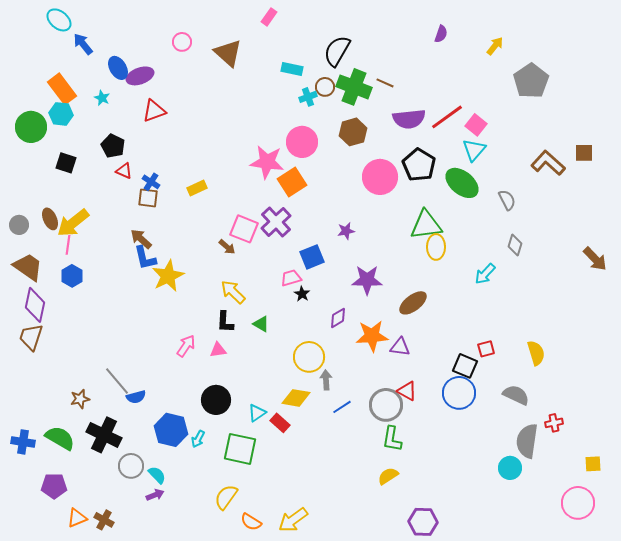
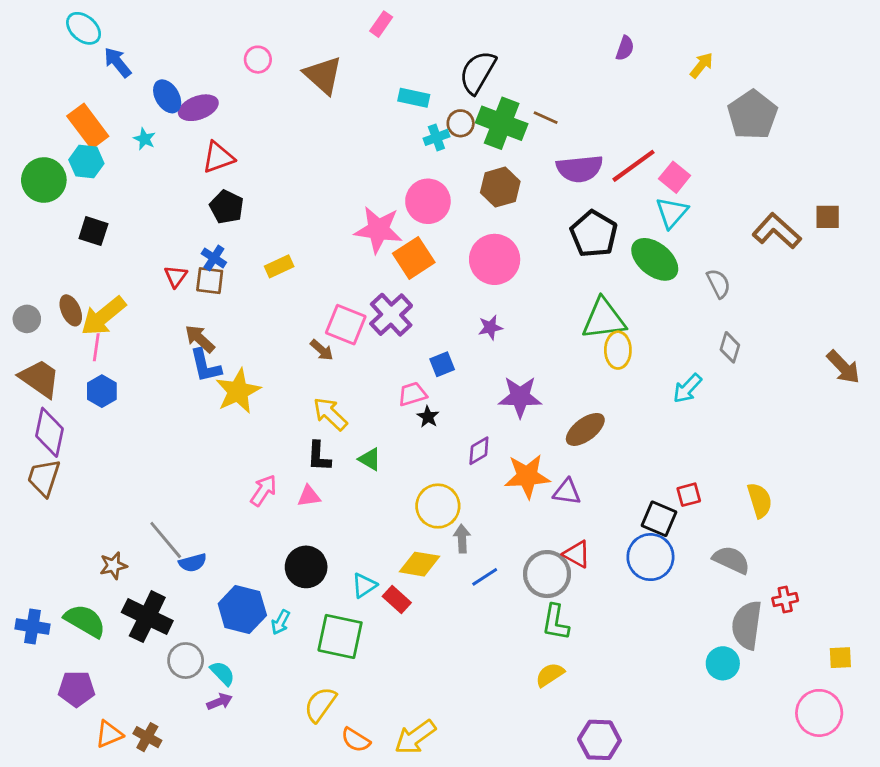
black pentagon: (113, 146) -> (227, 207), moved
red triangle: (124, 171) -> (176, 276), moved, turned 42
pink circle: (380, 177) -> (495, 259), moved
blue square: (312, 257) -> (442, 364), size x0.7

